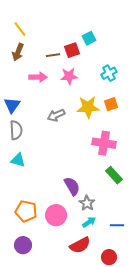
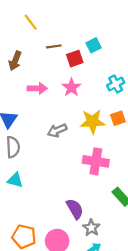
yellow line: (20, 29) -> (31, 22), moved
brown line: (53, 55) -> (54, 46), moved
pink star: (69, 76) -> (71, 87), turned -30
pink cross: (104, 143) -> (96, 161), moved

